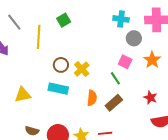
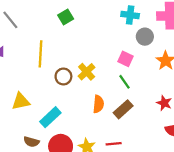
yellow line: (39, 37) -> (41, 54), moved
pink square: (125, 62) -> (126, 59), moved
brown circle: (61, 65) -> (63, 76), moved
cyan rectangle: (58, 89) -> (50, 117), moved, turned -54

